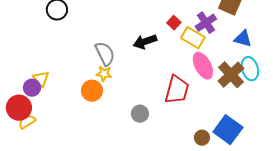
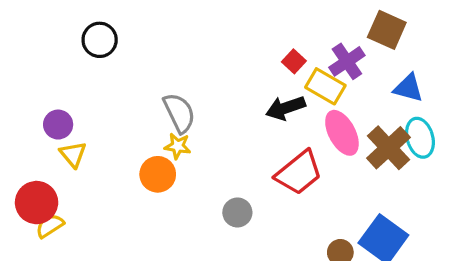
black arrow: (145, 42) -> (286, 108), moved
purple circle: (32, 88) -> (58, 125), moved
red trapezoid: (177, 90) -> (299, 173), turned 36

